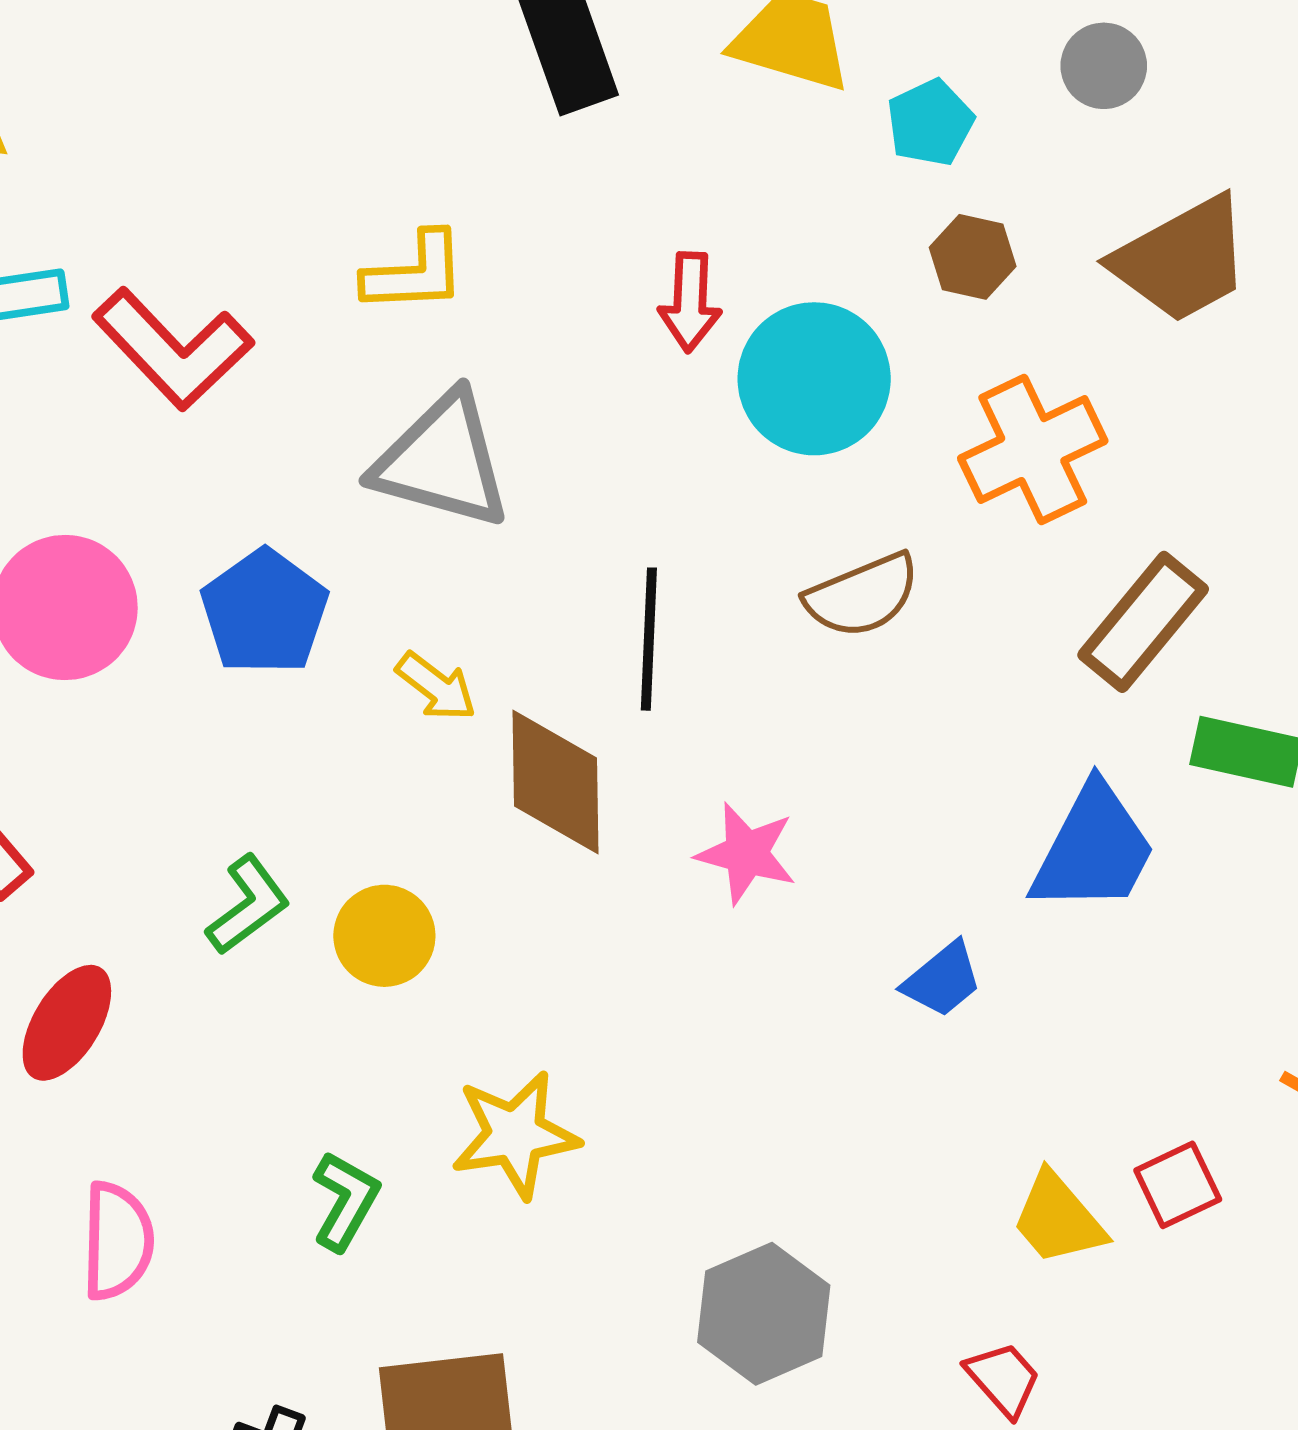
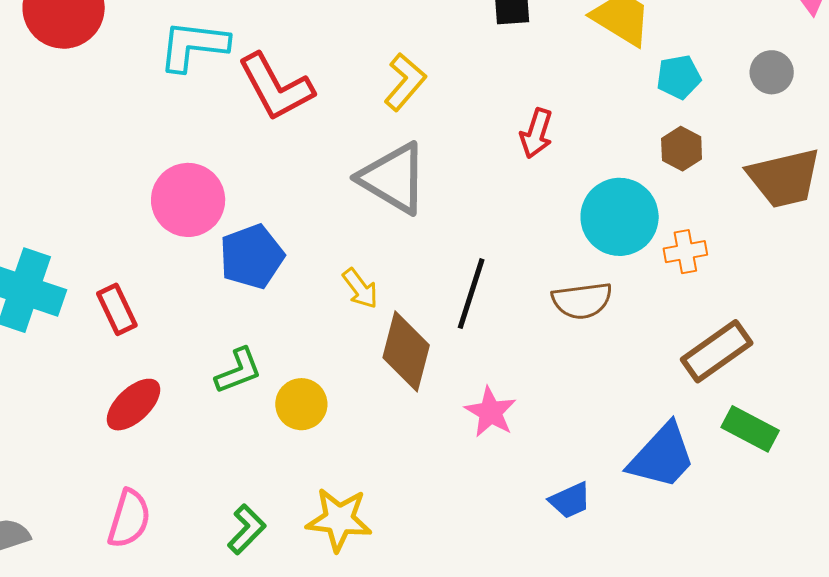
yellow L-shape: (415, 273) -> (405, 82), turned -62
cyan circle: (814, 379) -> (620, 217), moved
orange cross: (1033, 450) -> (685, 252), size x0.6
blue pentagon: (265, 612) -> (252, 257), moved

